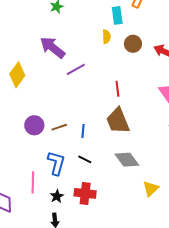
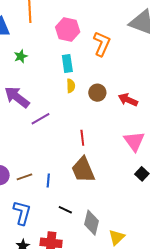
cyan rectangle: (117, 15) -> (67, 64), moved
black line: (85, 159) -> (65, 210), moved
gray diamond: (127, 160) -> (92, 223), moved, turned 50

